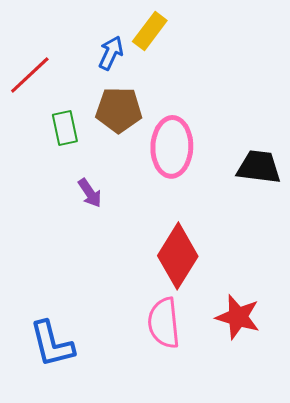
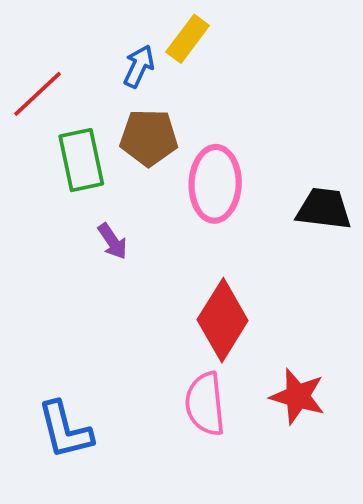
green rectangle: (65, 128) -> (81, 160), size x1.4

